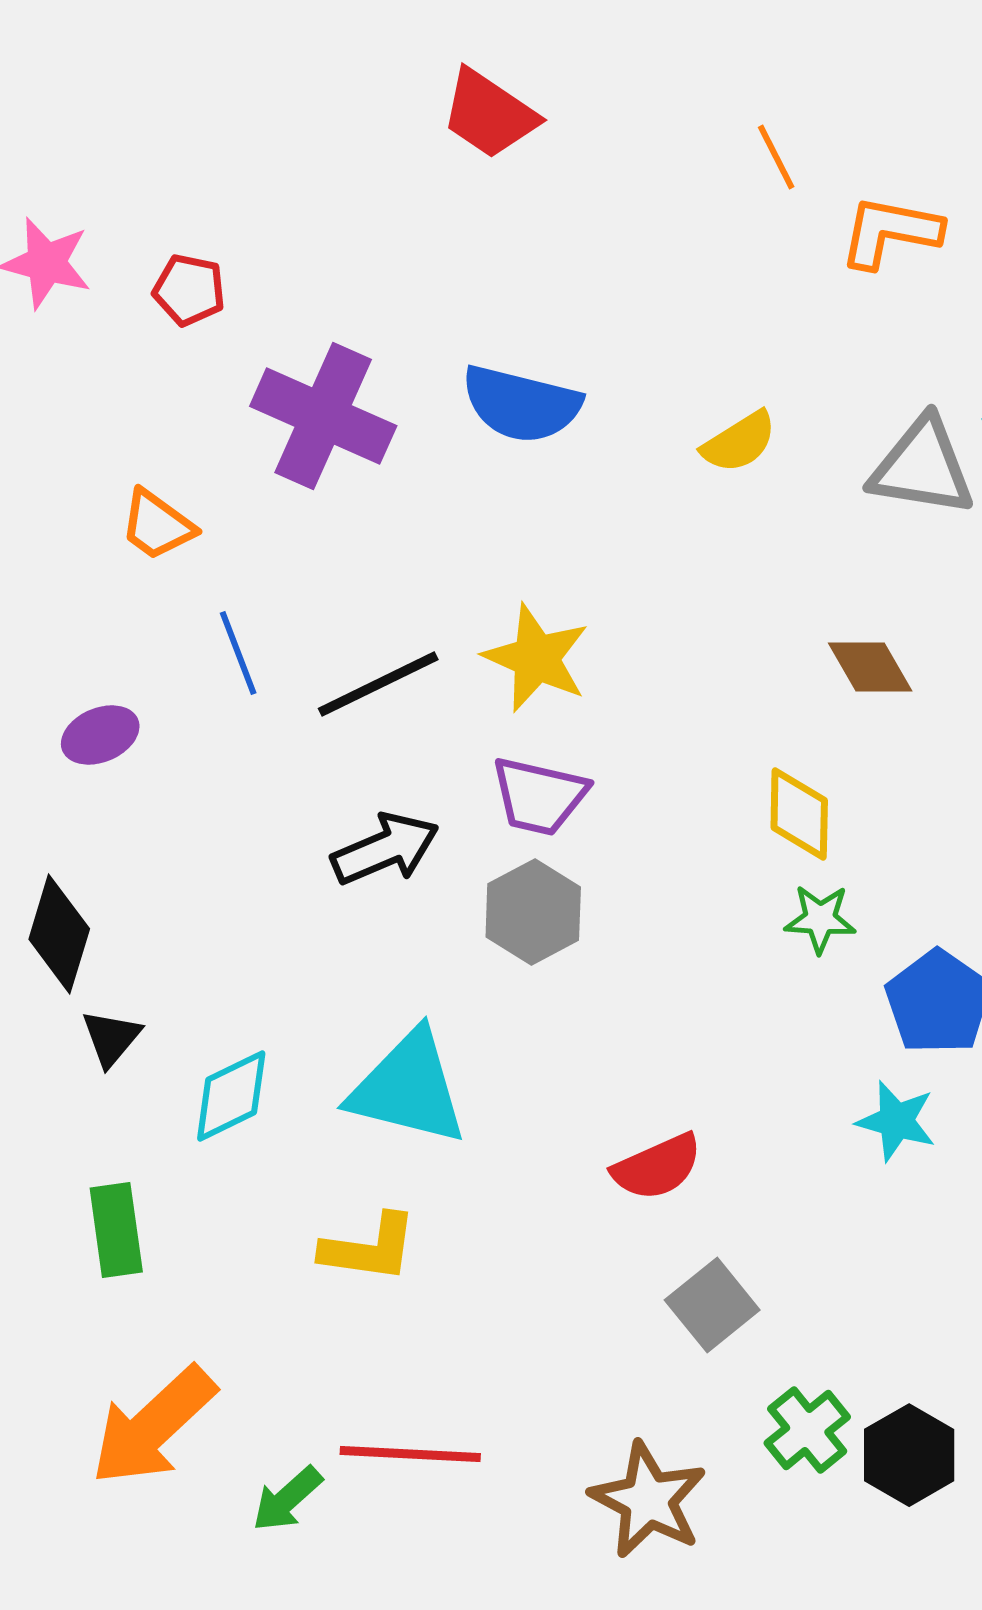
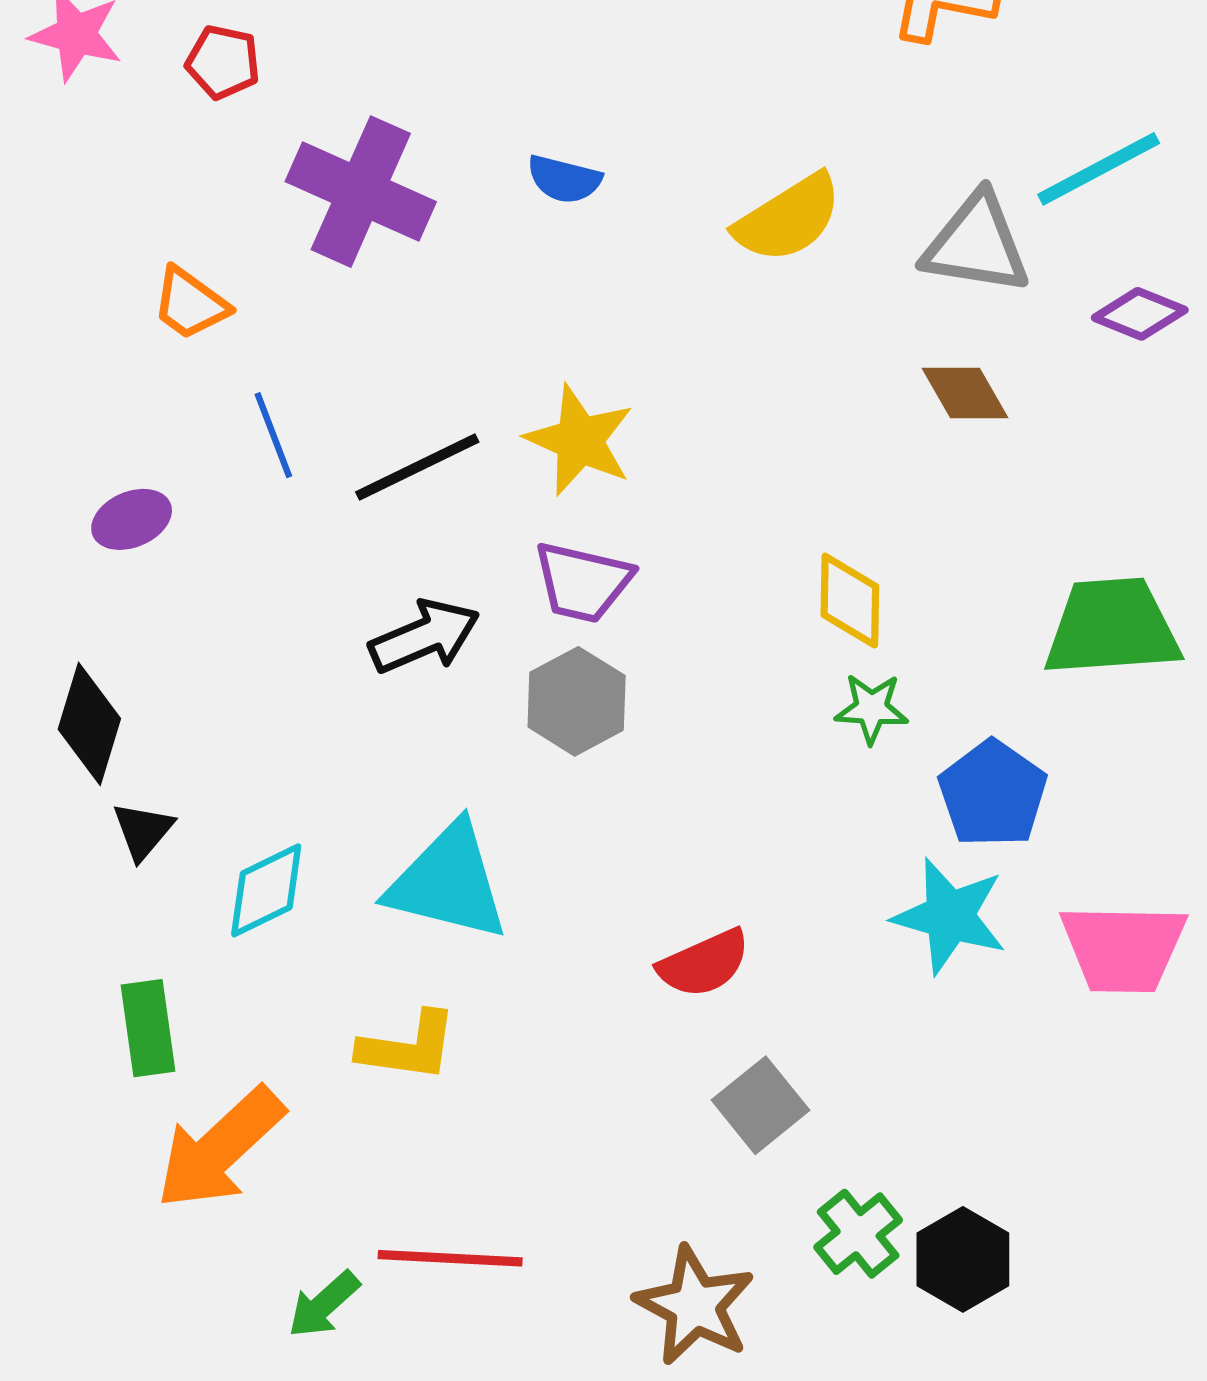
blue semicircle: (521, 404) -> (564, 179), size x0.6
yellow semicircle: (739, 442) -> (788, 218), size x1.4
brown diamond: (870, 667) -> (965, 393), moved
cyan star: (896, 1121) -> (950, 916), size x1.4
orange arrow: (153, 1426) -> (220, 1148), moved

